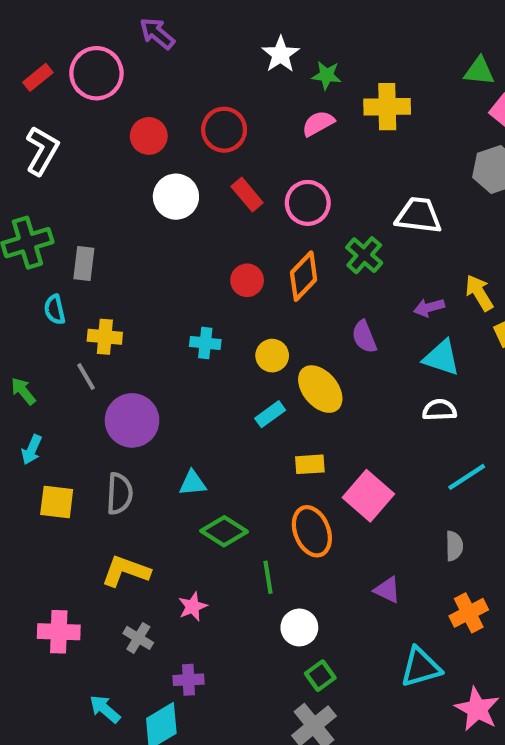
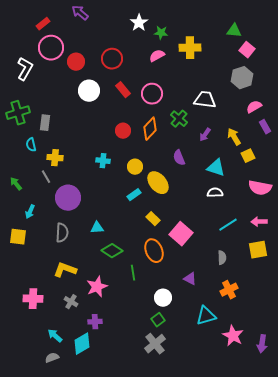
pink circle: (96, 73) -> (51, 48), moved
red rectangle: (38, 77) -> (43, 24), moved
purple arrow: (429, 307) -> (205, 135), moved, turned -40
cyan arrow: (32, 450) -> (30, 212), moved
yellow rectangle: (310, 464) -> (153, 219), turned 48
yellow square: (57, 502) -> (18, 237), moved
pink star: (193, 607) -> (97, 287), size x1.5
white circle: (299, 627) -> (163, 298), moved

